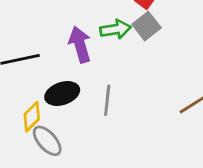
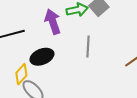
gray line: (107, 100) -> (88, 47), moved

